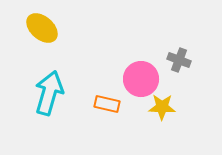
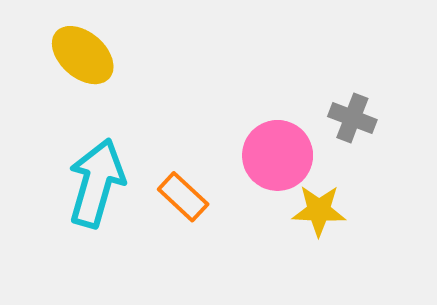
orange rectangle: (107, 104) -> (183, 197), moved, turned 30

